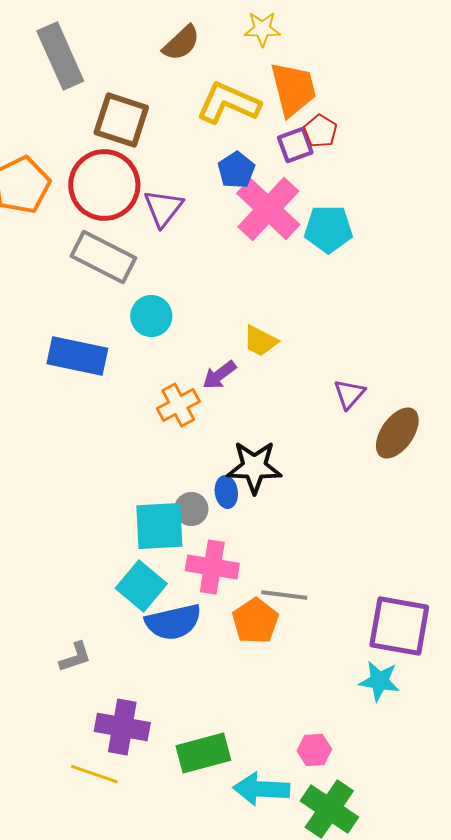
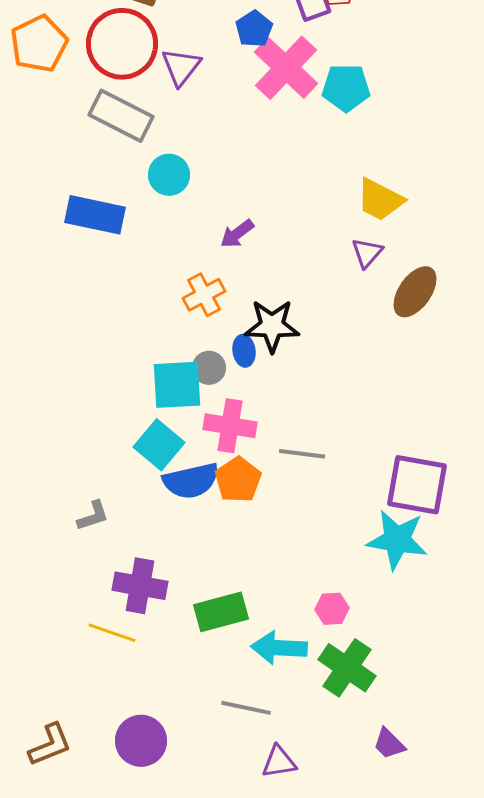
yellow trapezoid: (260, 341) -> (380, 200), moved, size x1.4
orange cross: (178, 405) -> (204, 295), moved
orange pentagon: (255, 621) -> (238, 480), moved
cyan star: (379, 681) -> (397, 540), size x1.5

